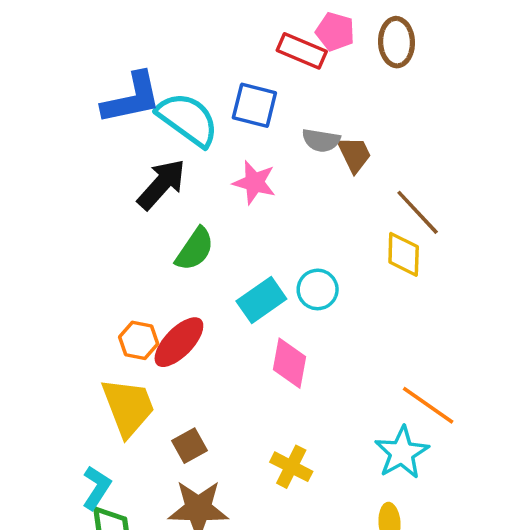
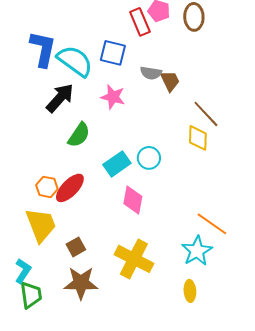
red rectangle: (302, 51) -> (140, 22), turned 44
blue L-shape: (132, 98) -> (43, 49), turned -66
yellow cross: (291, 467) -> (134, 259), size x1.6

